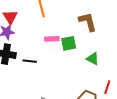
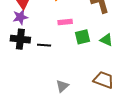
green square: (69, 43) -> (82, 37), moved

